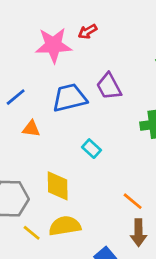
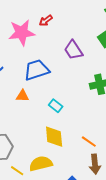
purple trapezoid: (109, 86) -> (73, 50), moved
orange triangle: (31, 129) -> (22, 96), moved
yellow diamond: (58, 186) -> (54, 137), moved

